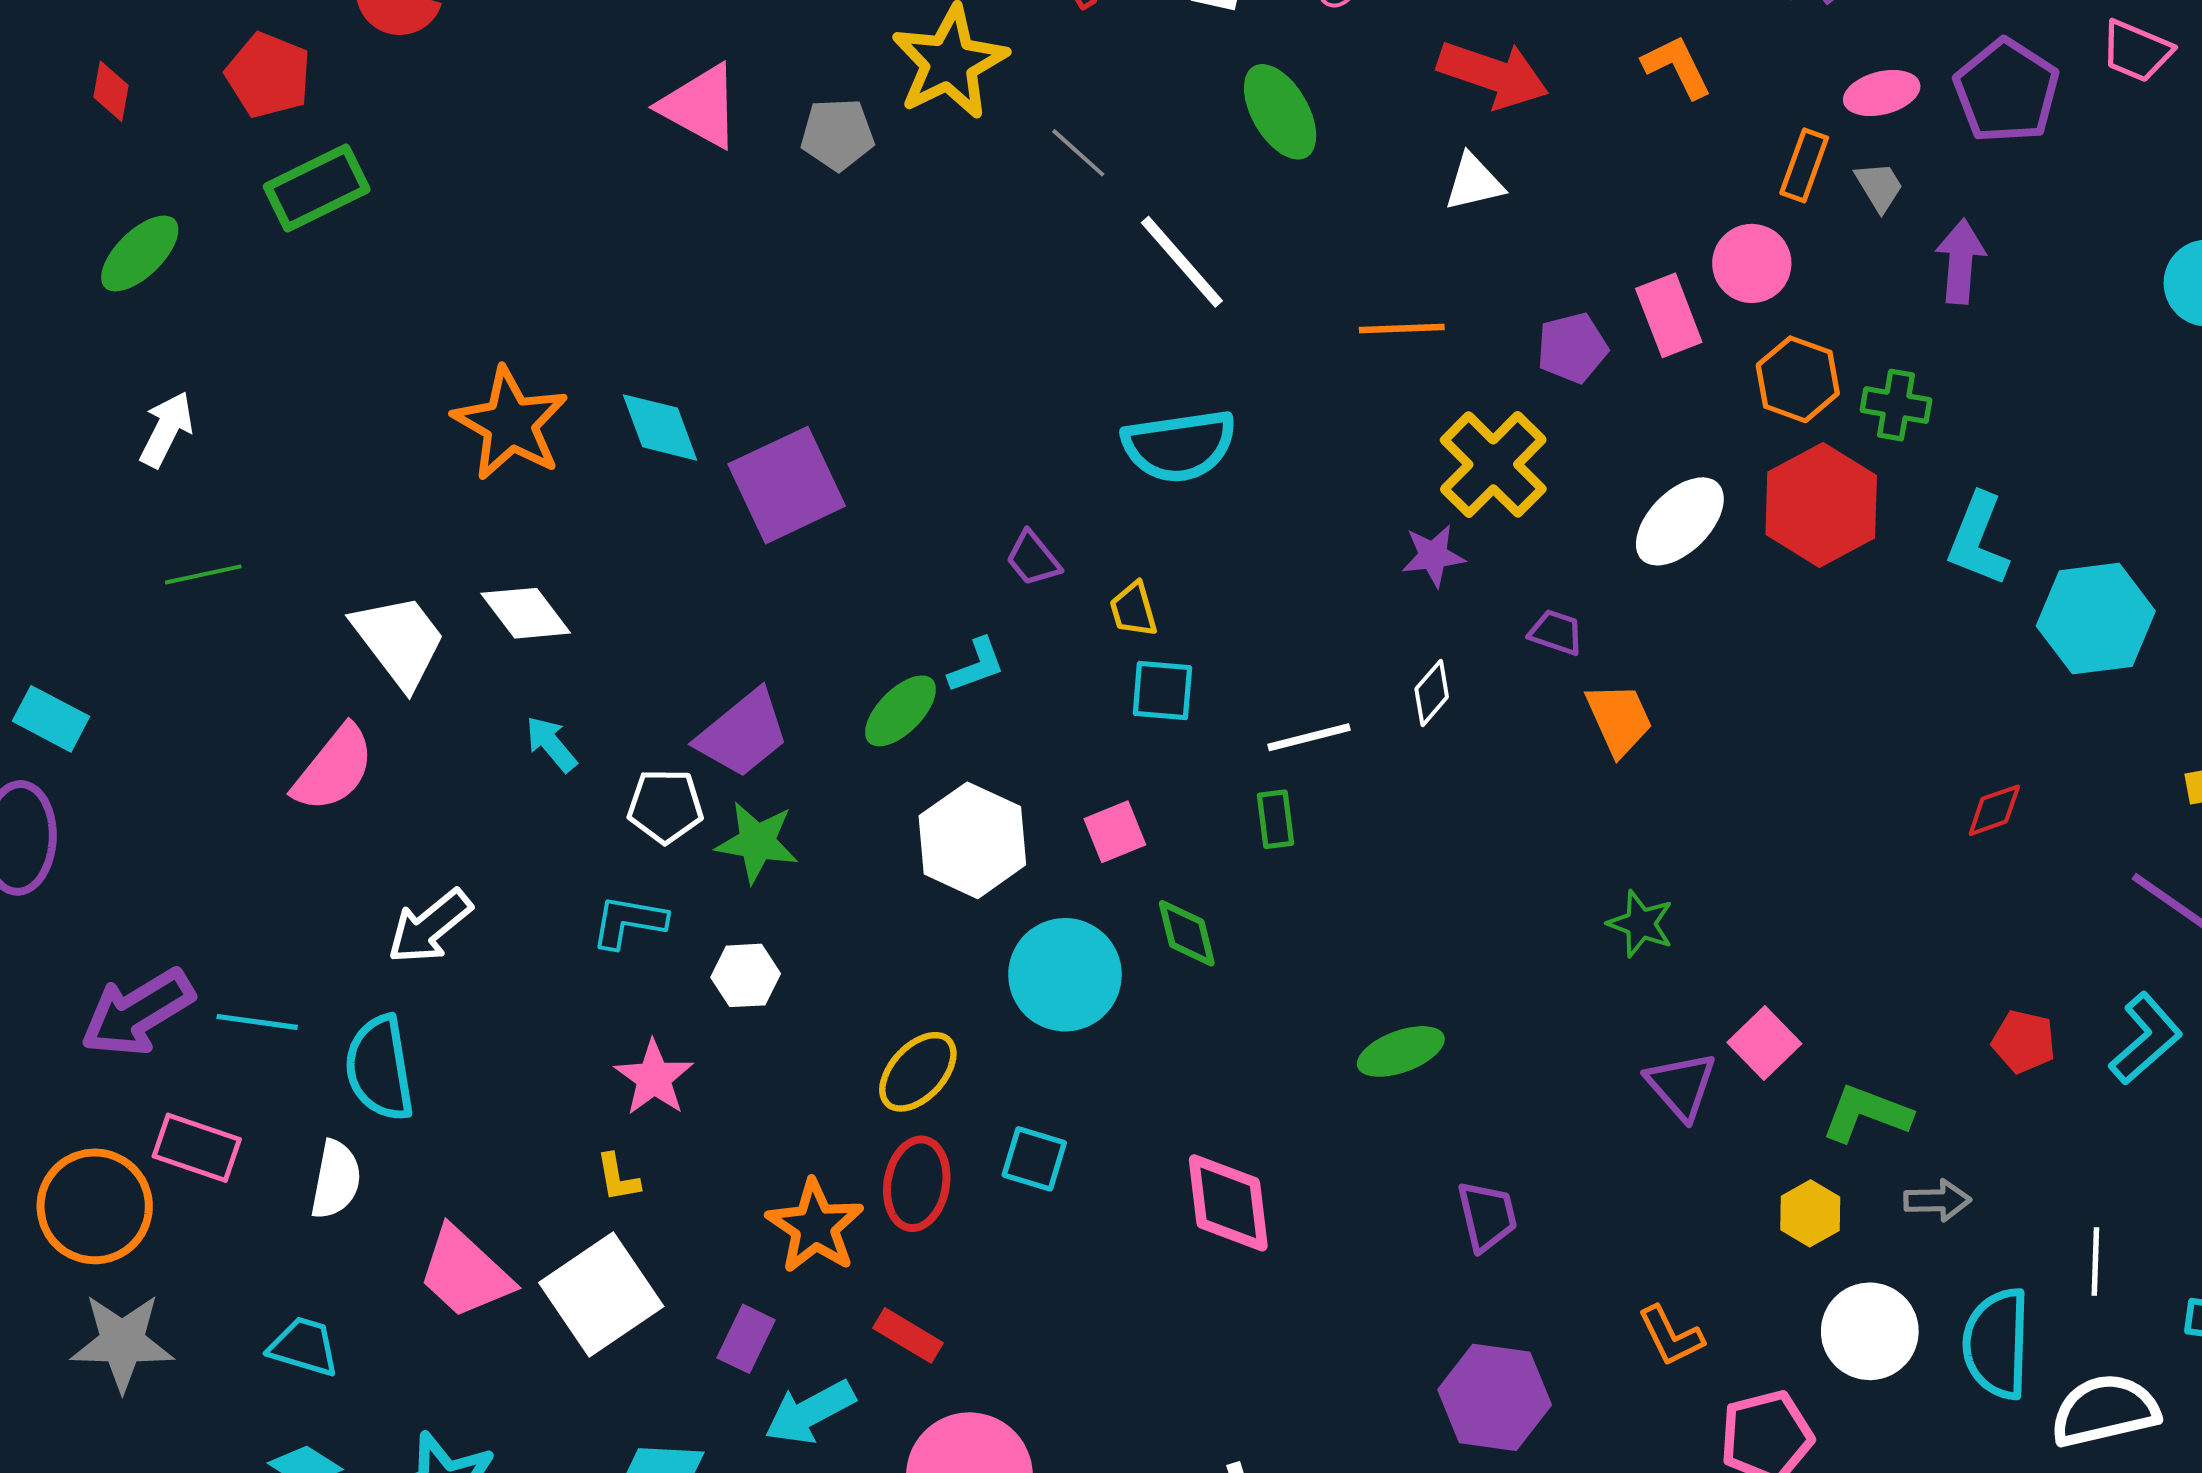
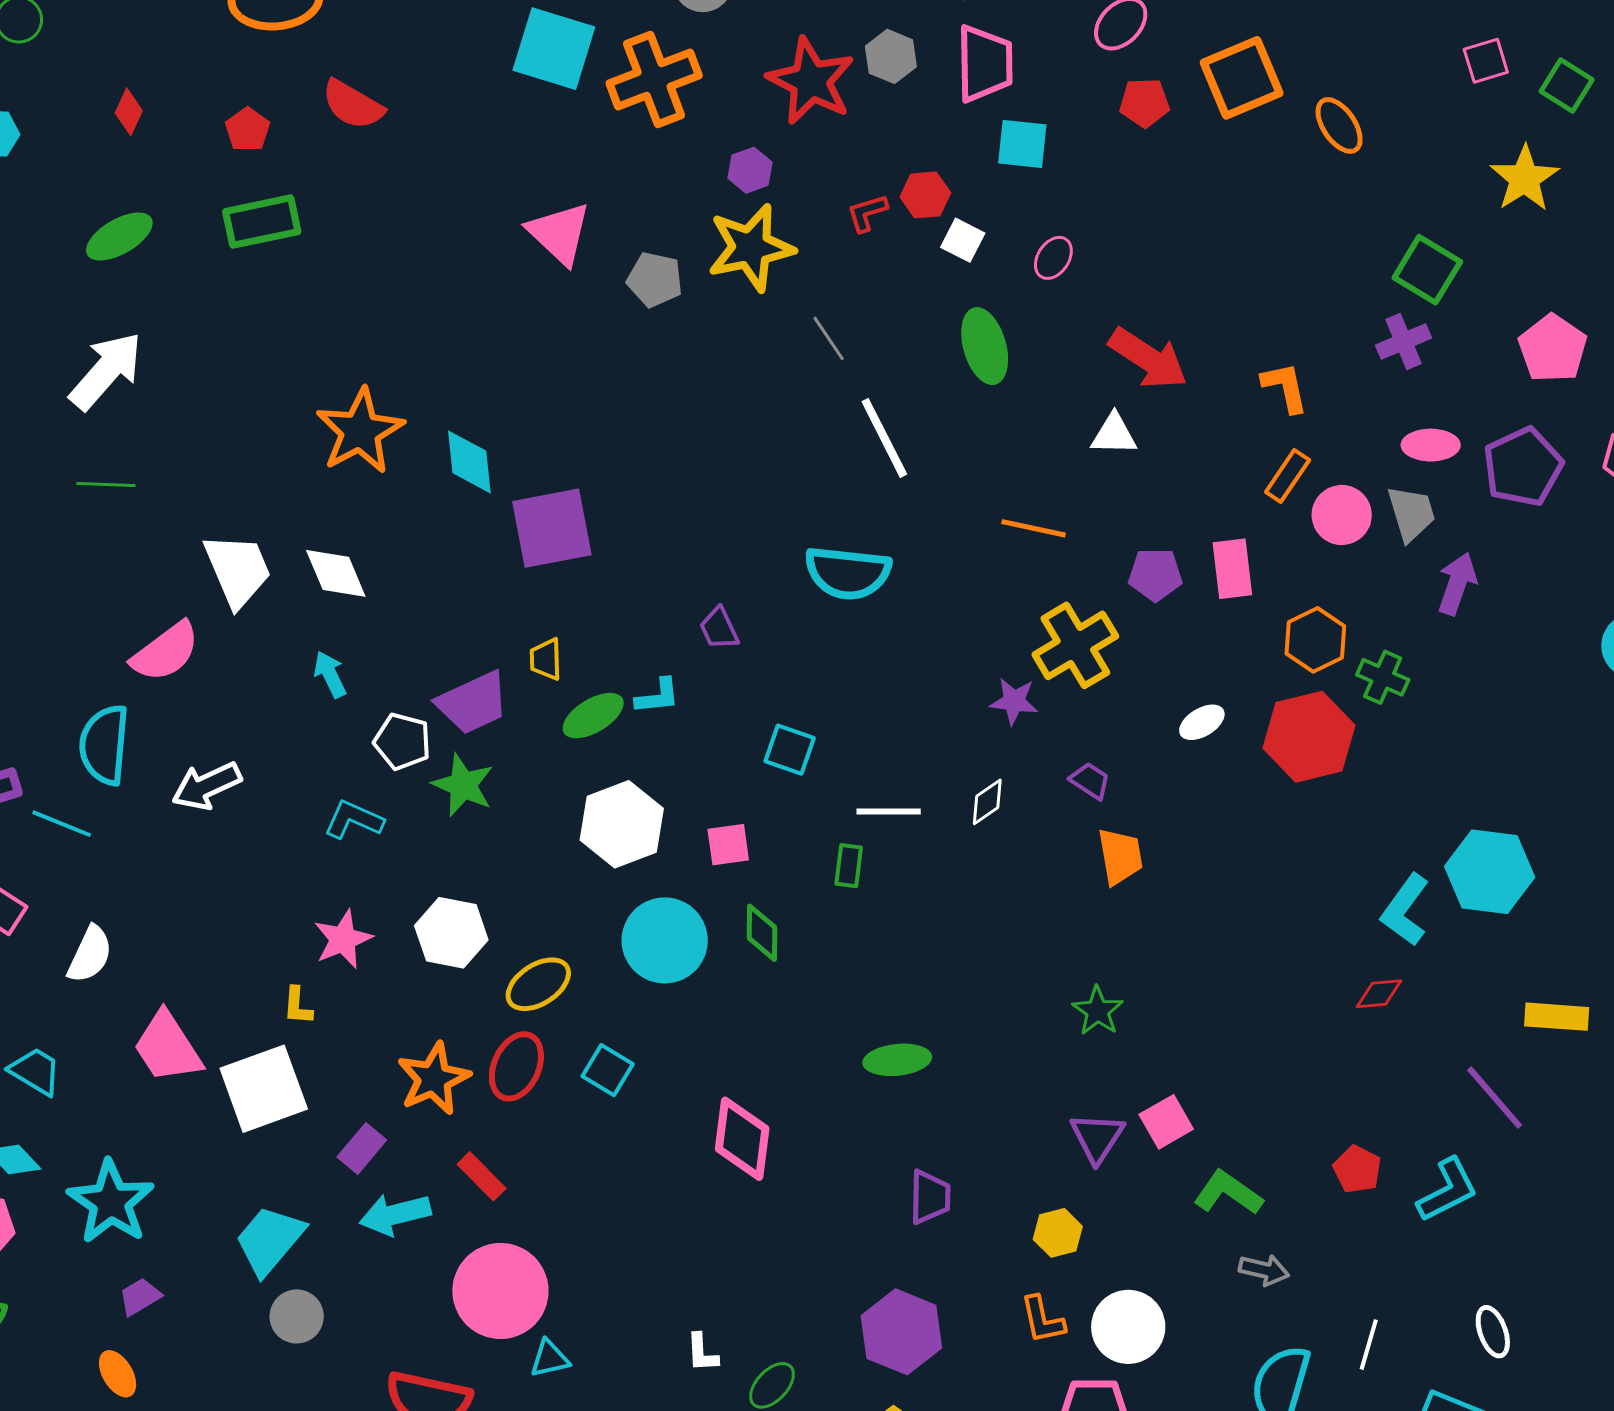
red pentagon: (268, 75) -> (247, 130), size x0.7
orange rectangle: (1804, 165) -> (1288, 476), moved
gray trapezoid: (1879, 187) -> (1411, 513), size x1.4
pink circle: (1752, 263) -> (1342, 515), moved
white arrow: (166, 429) -> (106, 371), size x1.5
white ellipse: (1680, 521) -> (1202, 722), size x0.6
cyan L-shape: (1978, 540) -> (1405, 910), moved
yellow trapezoid: (1133, 609) -> (546, 659), moved
white hexagon: (746, 975) -> (451, 933), moved, size x1.4
cyan semicircle: (380, 1068) -> (104, 745), moved
yellow hexagon: (1810, 1213) -> (1058, 1233), moved
white circle: (1870, 1331) -> (1128, 1327), moved

